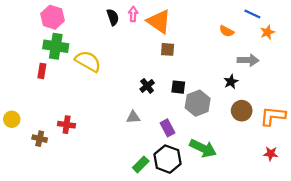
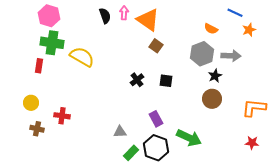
brown square: (168, 49) -> (156, 46), turned 32
gray hexagon: (198, 103) -> (202, 54), moved
brown circle: (242, 111) -> (212, 99), moved
gray triangle: (133, 117) -> (120, 132), moved
yellow circle: (12, 119) -> (31, 103), moved

